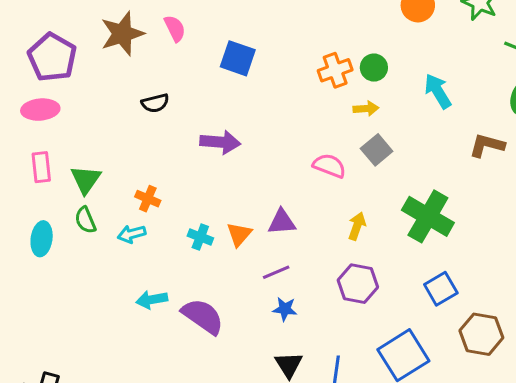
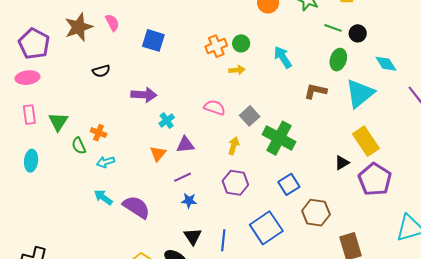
gray square: (377, 150) -> (250, 116), moved
green semicircle: (85, 220) -> (79, 146), moved
cyan arrow: (132, 234) -> (106, 162), moved
cyan cross: (200, 237) -> (167, 121), moved, turned 35
cyan arrow: (152, 300) -> (103, 197), turned 48

